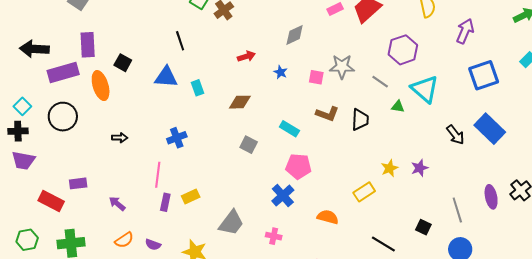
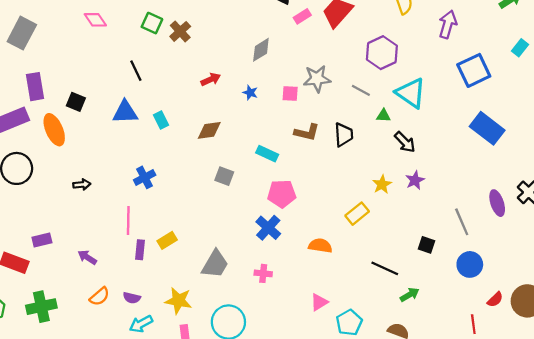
black arrow: (455, 135) -> (405, 142), moved

